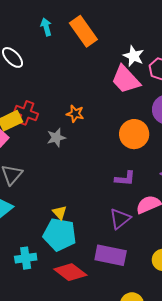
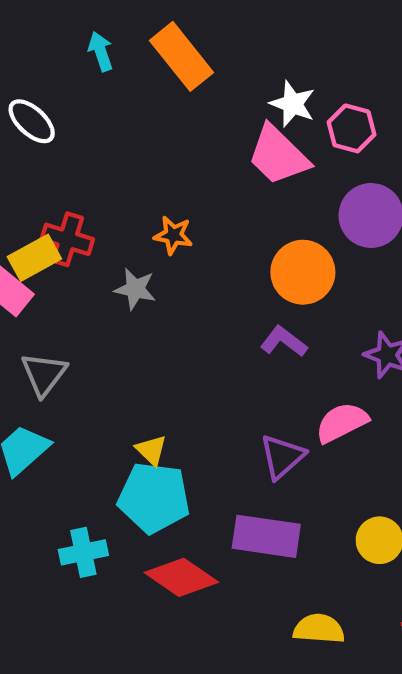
gray star: (56, 138) -> (135, 289), turned 30
purple L-shape: (125, 179) -> (284, 341), moved, turned -145

